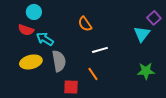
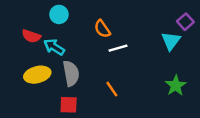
cyan circle: (34, 12) -> (59, 14), moved
white line: (100, 50) -> (118, 48), moved
green star: (146, 71) -> (176, 85), turned -30
red square: (71, 87) -> (69, 105), moved

